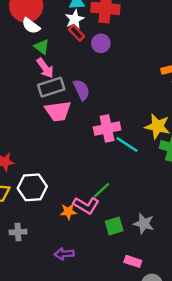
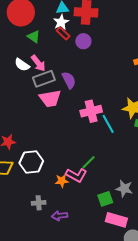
white semicircle: (31, 26) -> (22, 65), moved
green triangle: (42, 47) -> (34, 37), moved
cyan line: (127, 144) -> (108, 124), turned 30
green square: (114, 226) -> (105, 199), moved
gray cross: (18, 232) -> (39, 203), moved
pink rectangle: (133, 261) -> (116, 220), size x1.5

